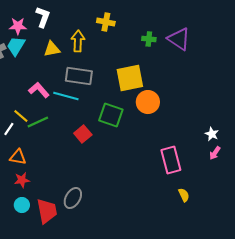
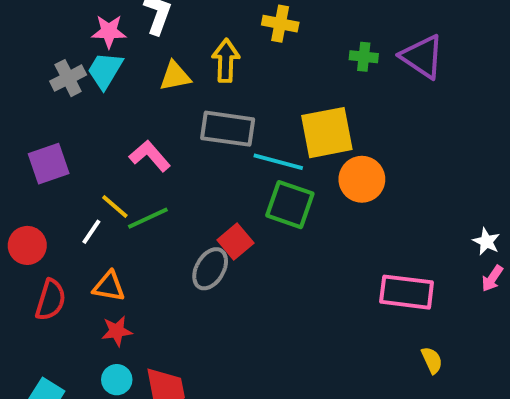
cyan line: (66, 96) -> (278, 162), moved
pink rectangle: (171, 160) -> (407, 292), turned -68
gray ellipse: (73, 198) -> (210, 269), moved

